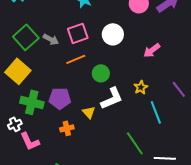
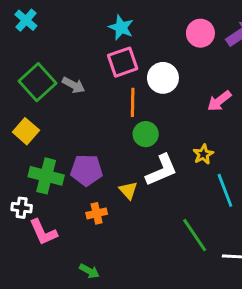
pink square: (78, 33) -> (123, 62), moved
orange line: (76, 59) -> (133, 102), moved, turned -66
yellow square: (18, 71) -> (26, 131), size x0.7
white cross: (15, 124) -> (22, 208), turned 32

